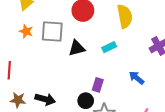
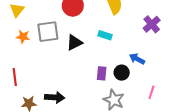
cyan rectangle: (109, 47) -> (105, 35), turned 56
black circle: (86, 101) -> (122, 73), moved

